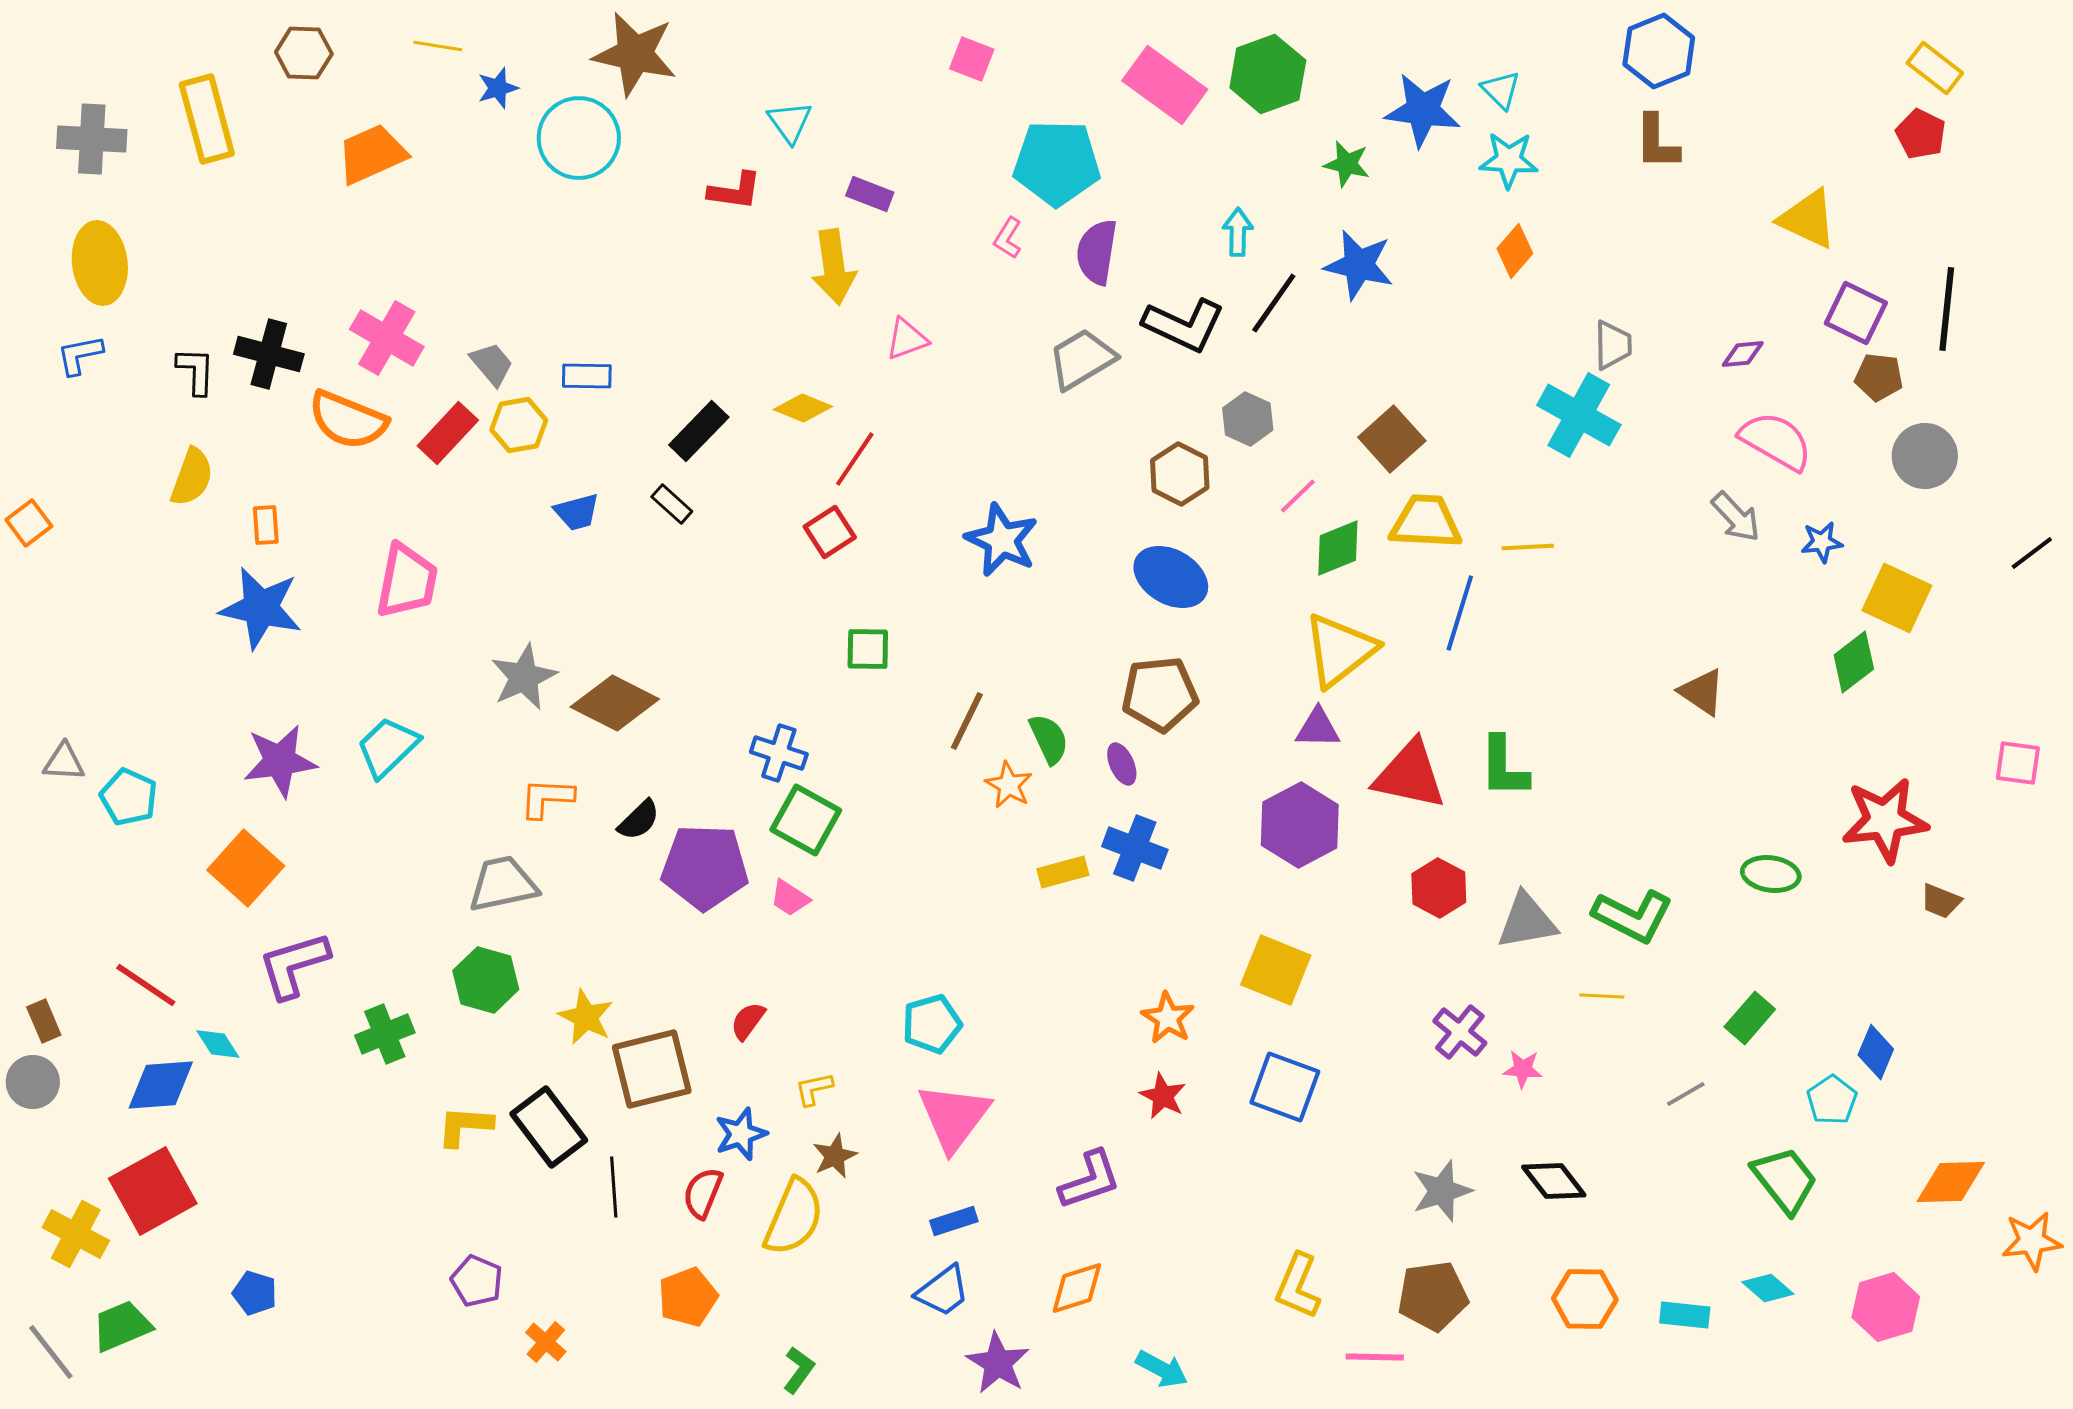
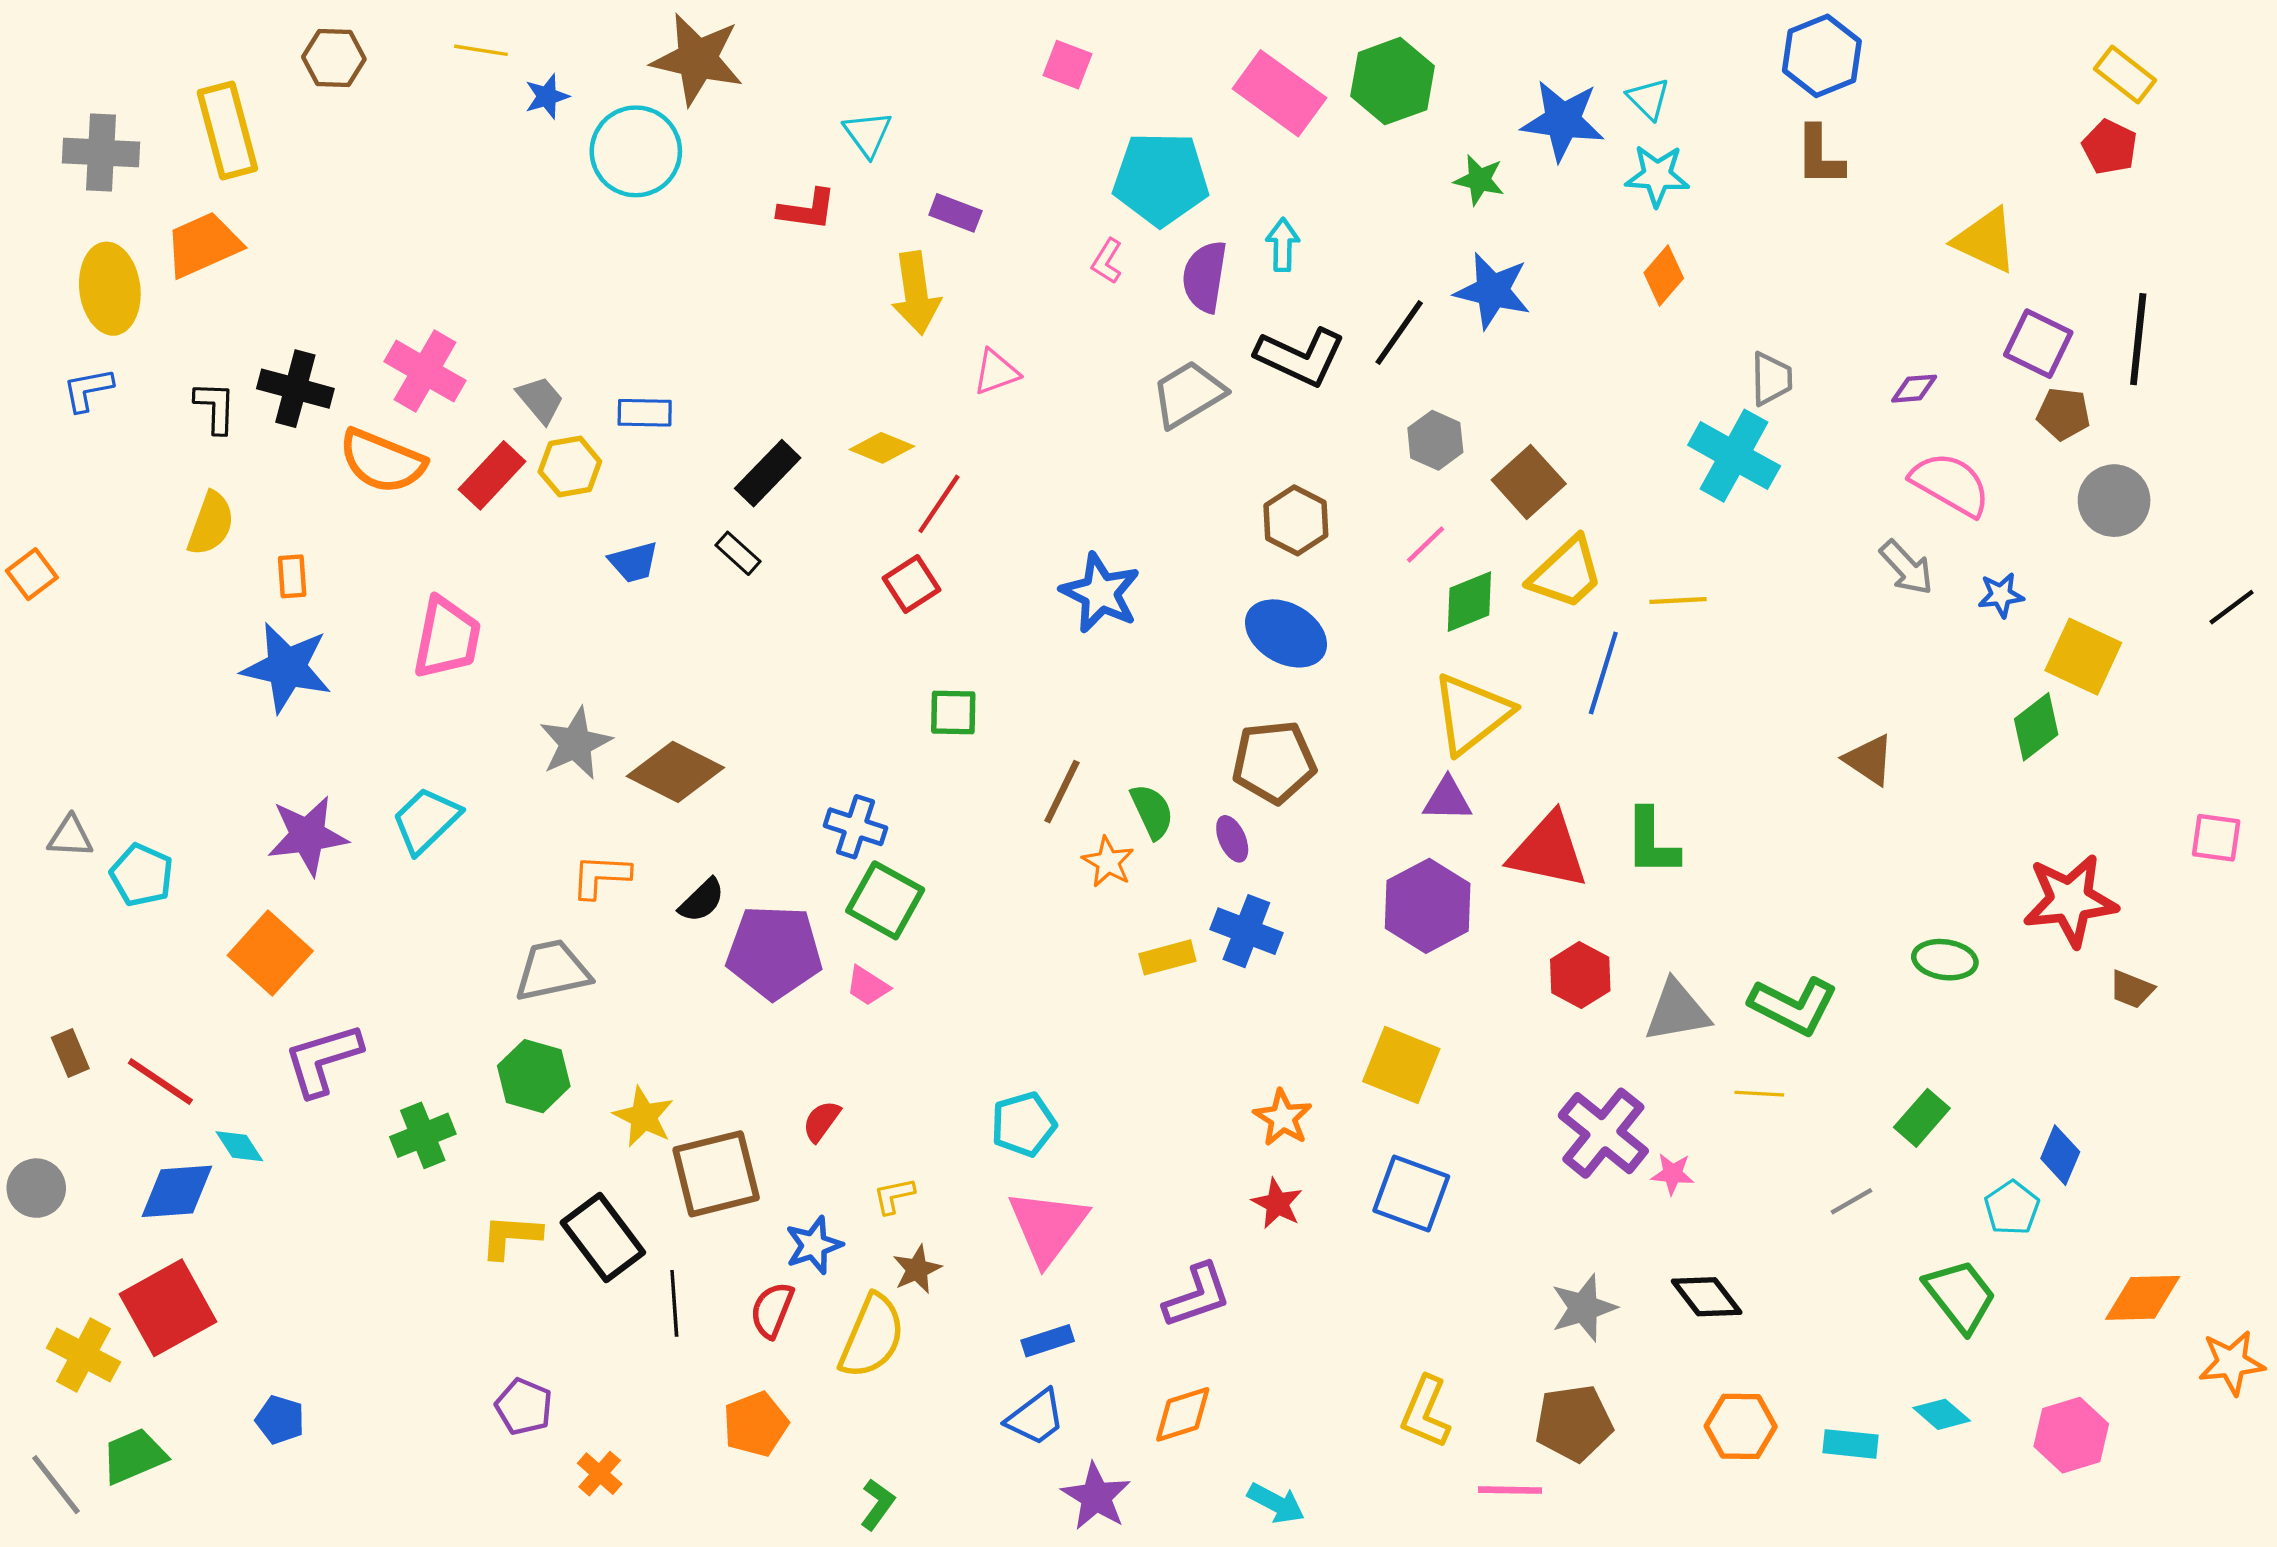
orange trapezoid: (372, 154) -> (203, 245), moved
cyan arrow: (1238, 232) -> (1283, 245), moved
gray hexagon: (1248, 419) -> (1435, 440), moved
yellow trapezoid: (1426, 522) -> (1566, 573), turned 134
brown rectangle: (44, 1021) -> (70, 1053), moved
purple cross: (1460, 1032) -> (1603, 1133), size x1.5

